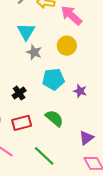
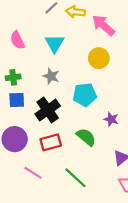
gray star: (34, 52) -> (51, 76), moved
purple star: (80, 91) -> (111, 119), moved
black cross: (19, 93) -> (48, 110), size x1.6

